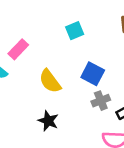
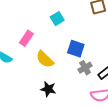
pink rectangle: (18, 49) -> (26, 38), moved

